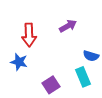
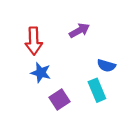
blue star: (19, 62) -> (41, 73), moved

